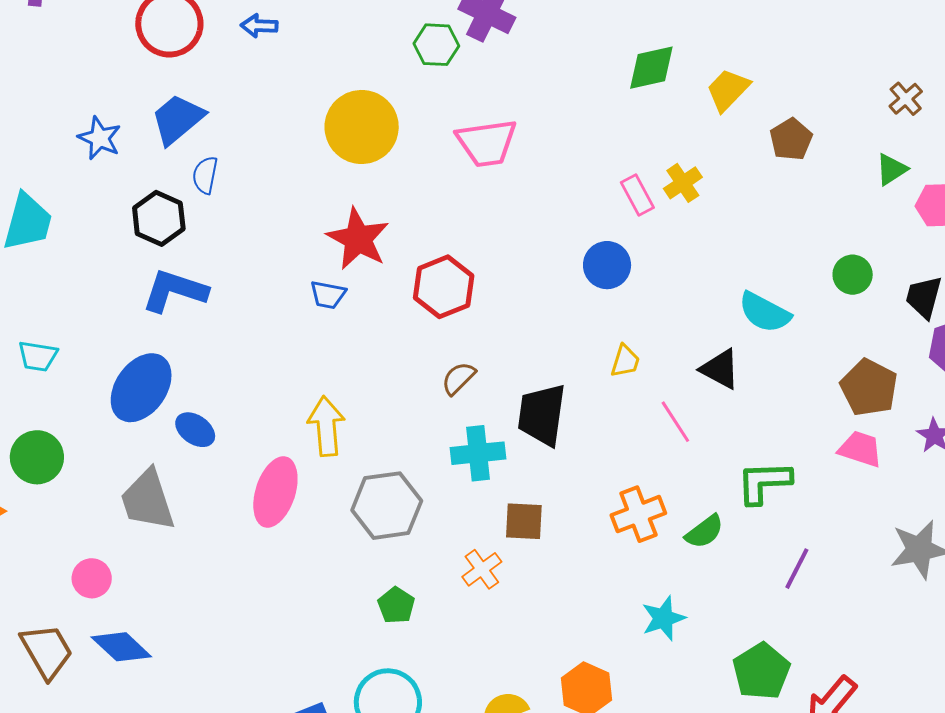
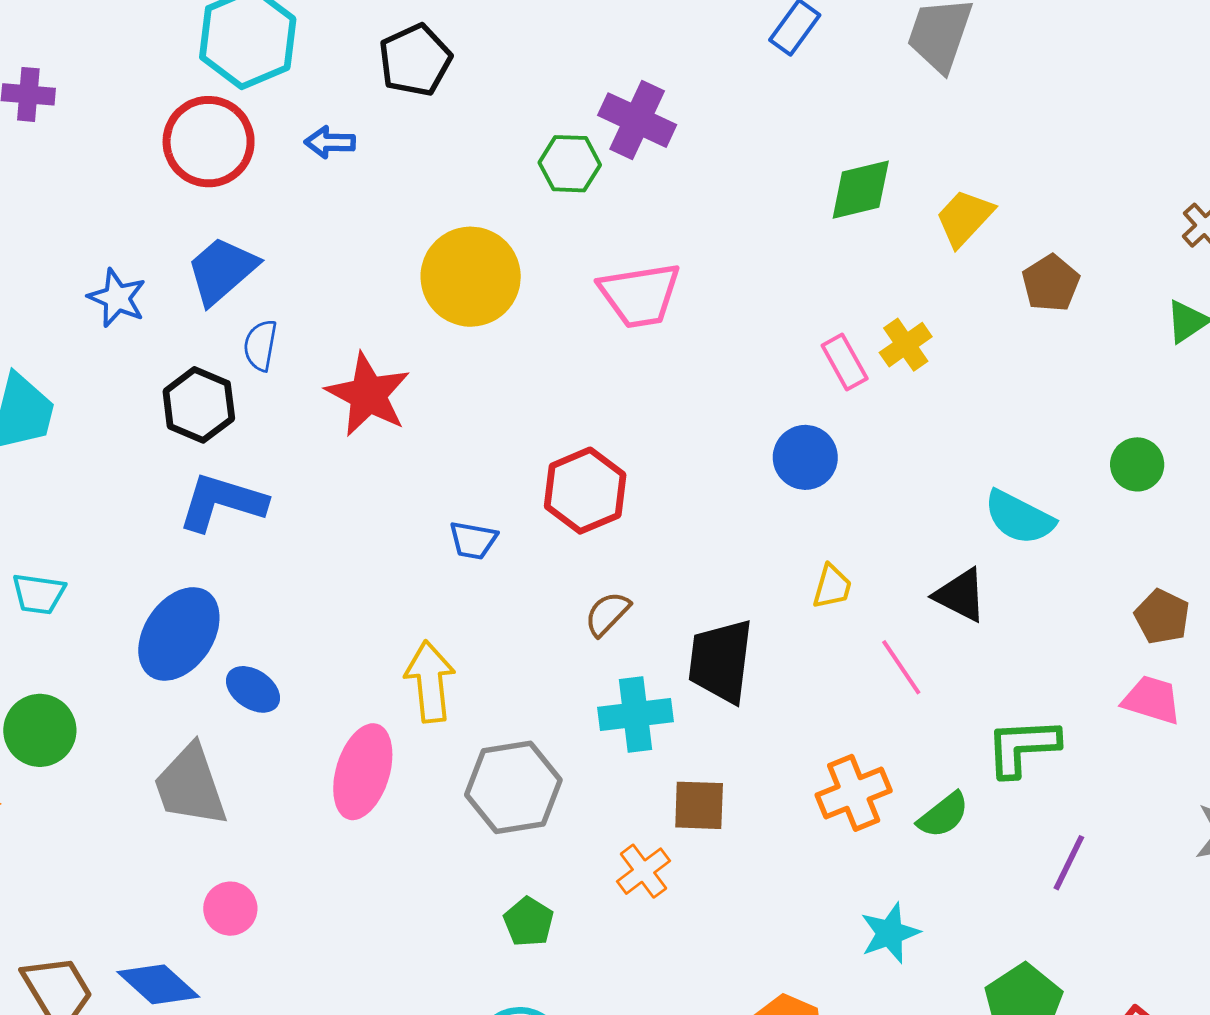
red star: (358, 239) -> (368, 395), moved
blue trapezoid: (328, 295) -> (473, 540), moved
brown pentagon: (869, 388) -> (1162, 617), size x0.7
pink circle: (92, 578) -> (230, 909), moved

